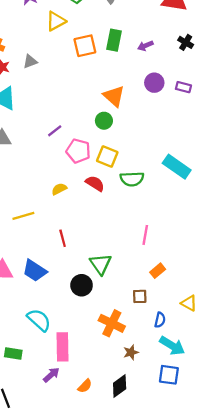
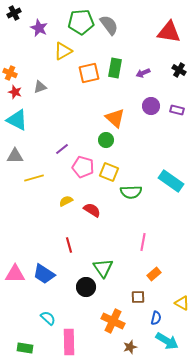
red semicircle: (95, 183) -> (92, 210), moved
yellow line: (23, 216) -> (34, 178), moved
cyan semicircle: (39, 320) -> (48, 318), size x0.7

